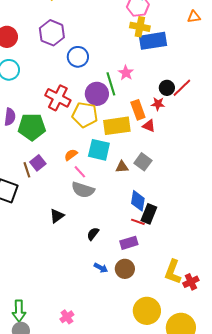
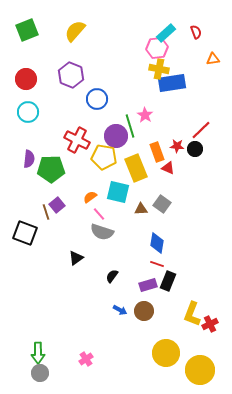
black circle: (167, 88) -> (195, 149), moved
yellow rectangle: (117, 126) -> (136, 168), turned 76
black rectangle: (149, 214) -> (168, 281), moved

